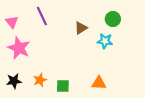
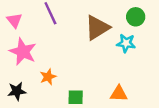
brown triangle: (81, 28) -> (97, 28), size x1.6
orange star: (40, 80) -> (48, 77), moved

